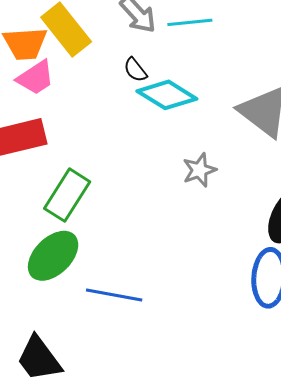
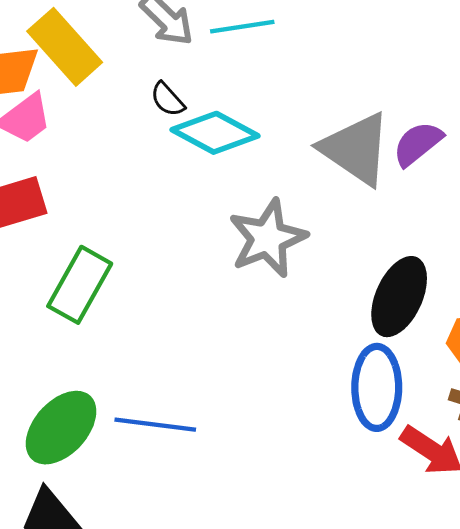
gray star: (199, 170) -> (268, 238), size x1.6
green ellipse: (53, 256) -> (61, 428), moved

